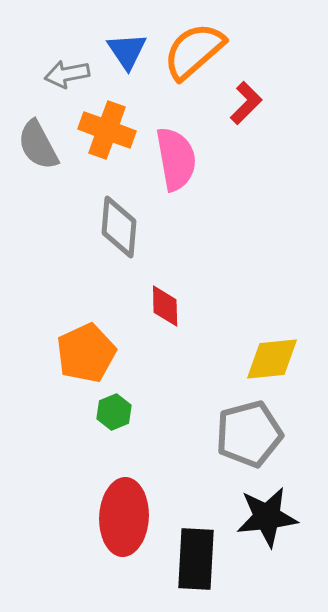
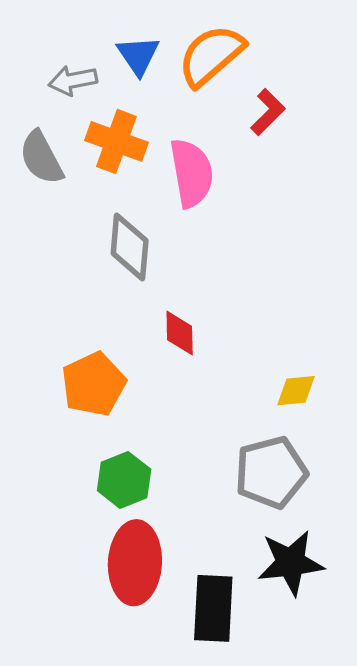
yellow diamond: (272, 359) -> (296, 391), size x0.7
green hexagon: (114, 412) -> (124, 480), moved, size x1.4

